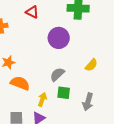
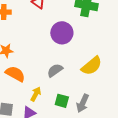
yellow semicircle: (91, 65) -> (92, 66), size x1.5
green square: (64, 93) -> (62, 101), moved

